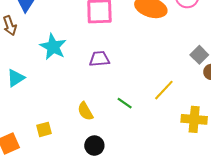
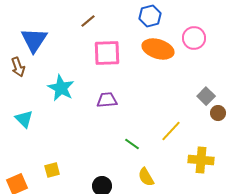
cyan triangle: (16, 78) -> (24, 119), turned -42
yellow semicircle: (85, 111) -> (146, 177), moved

